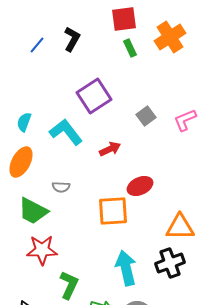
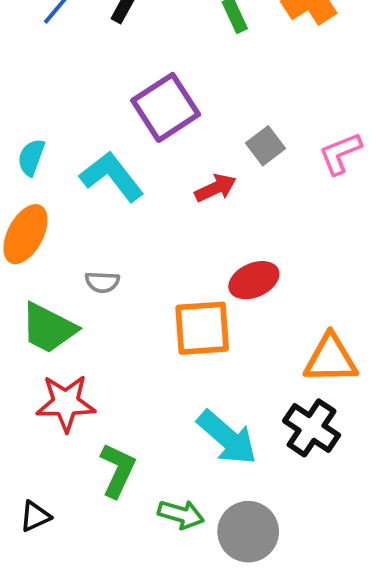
red arrow: (110, 149) -> (216, 188), moved
black cross: (170, 263) -> (312, 428), turned -36
cyan arrow: (126, 268) -> (227, 438), turned 144

